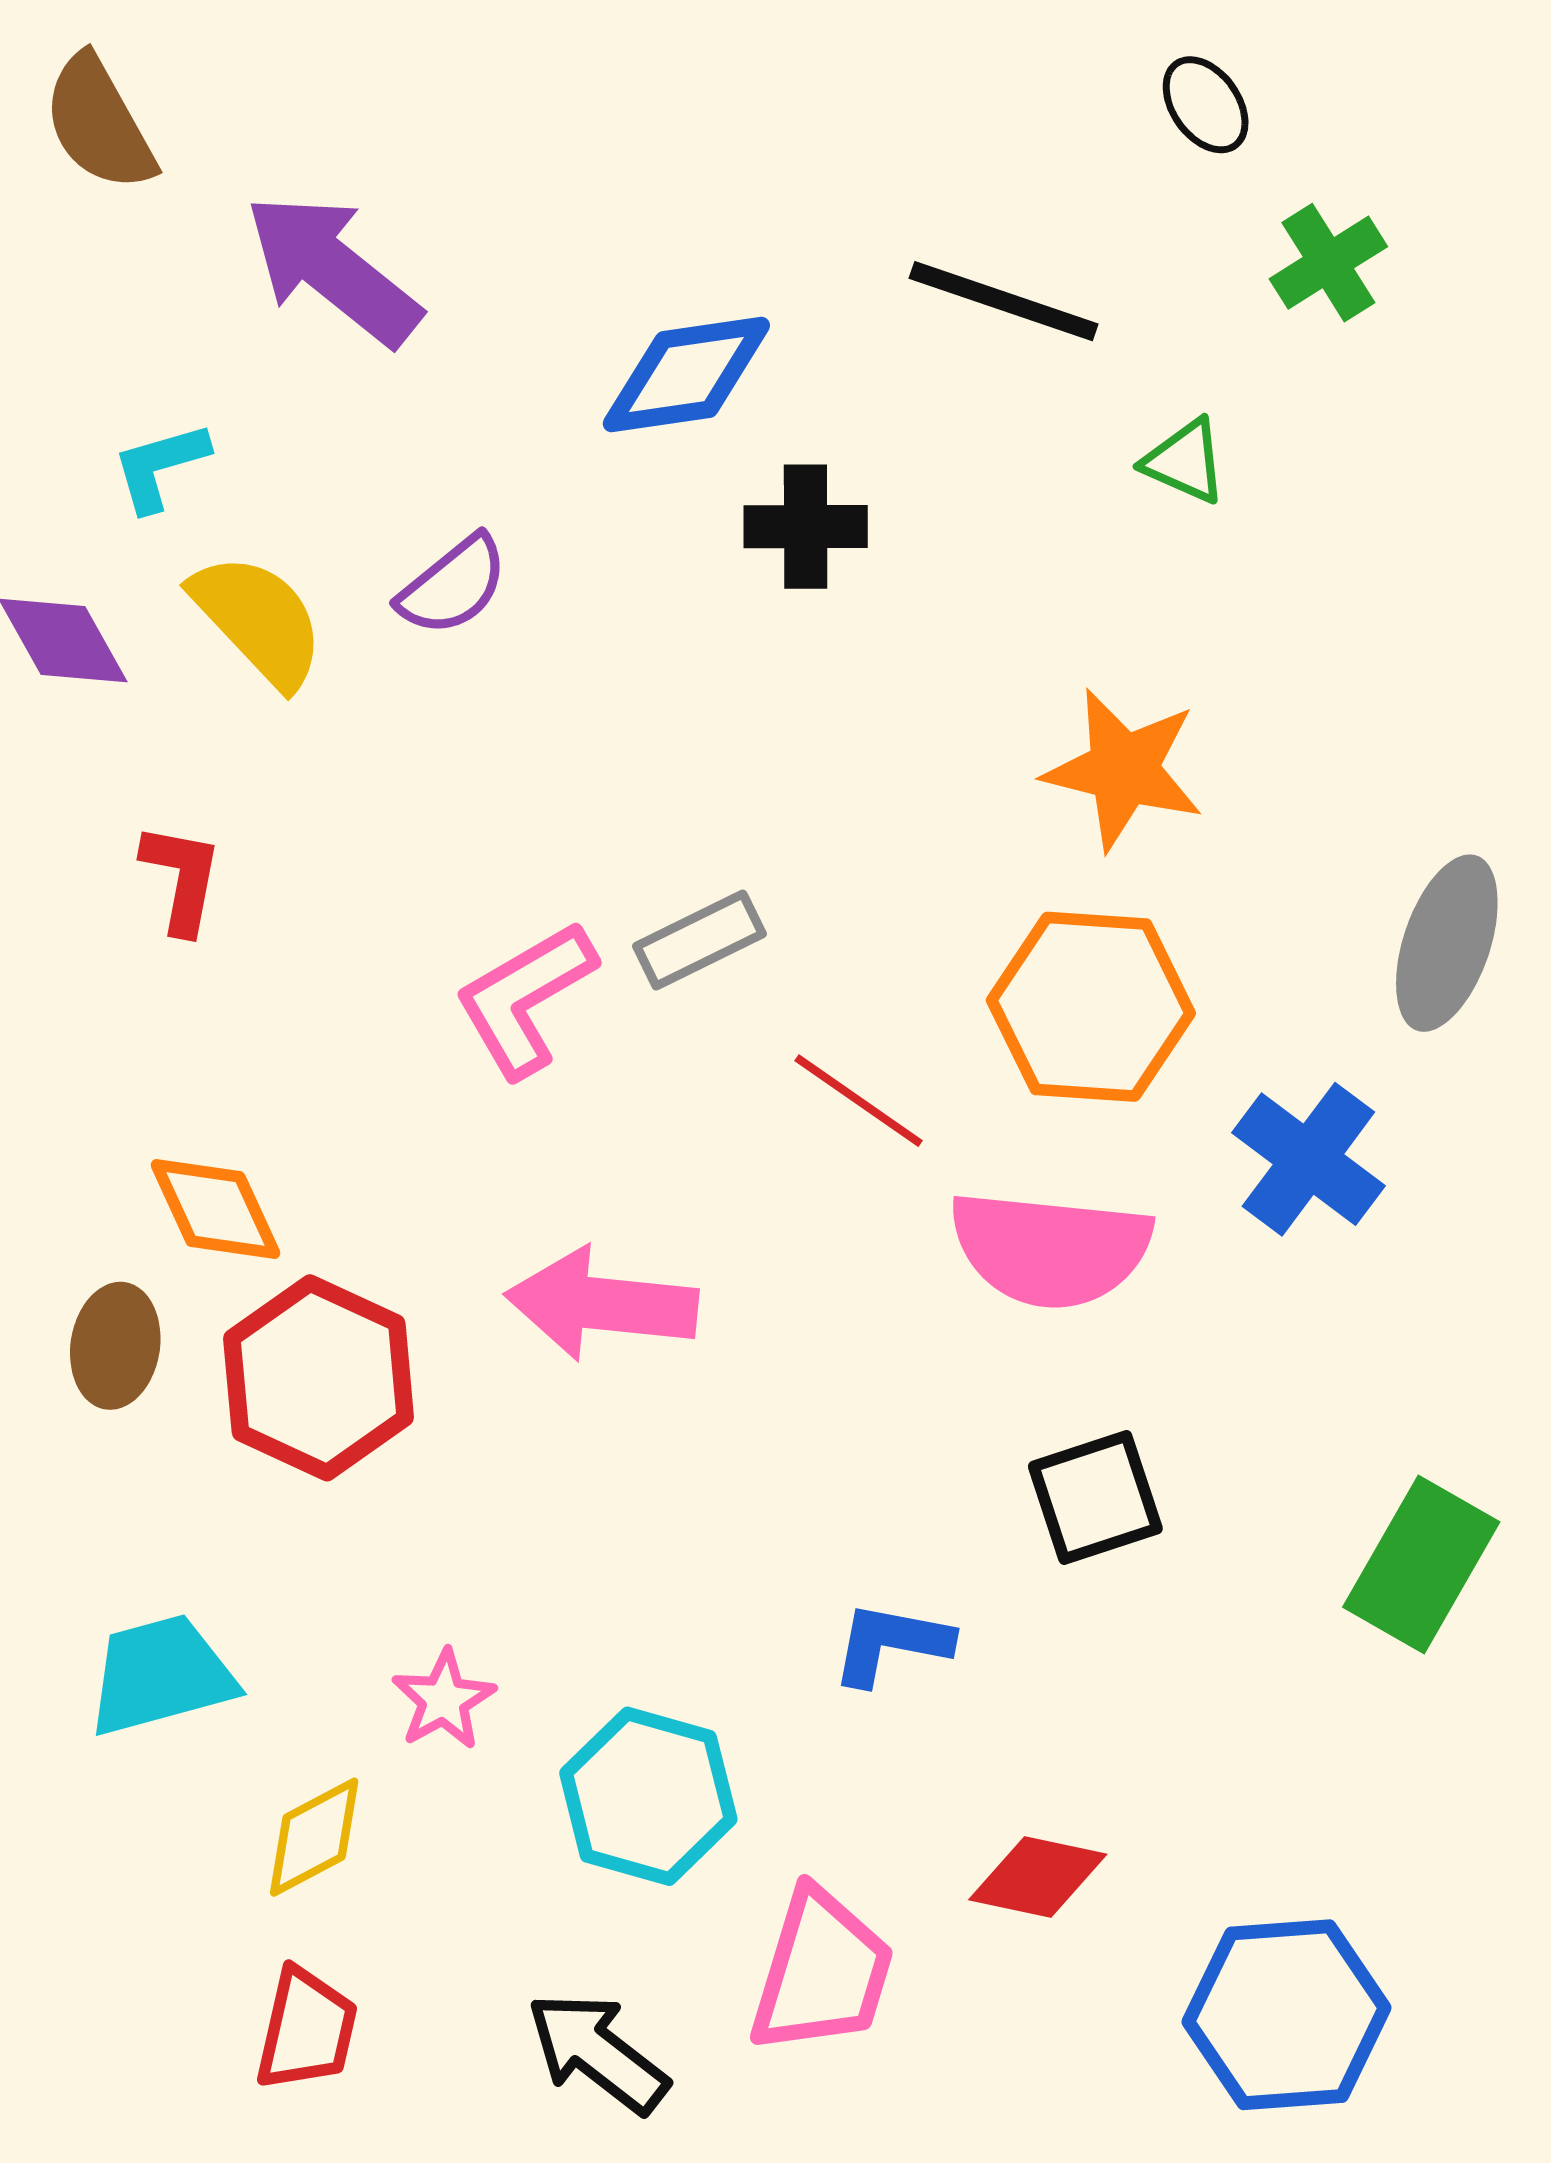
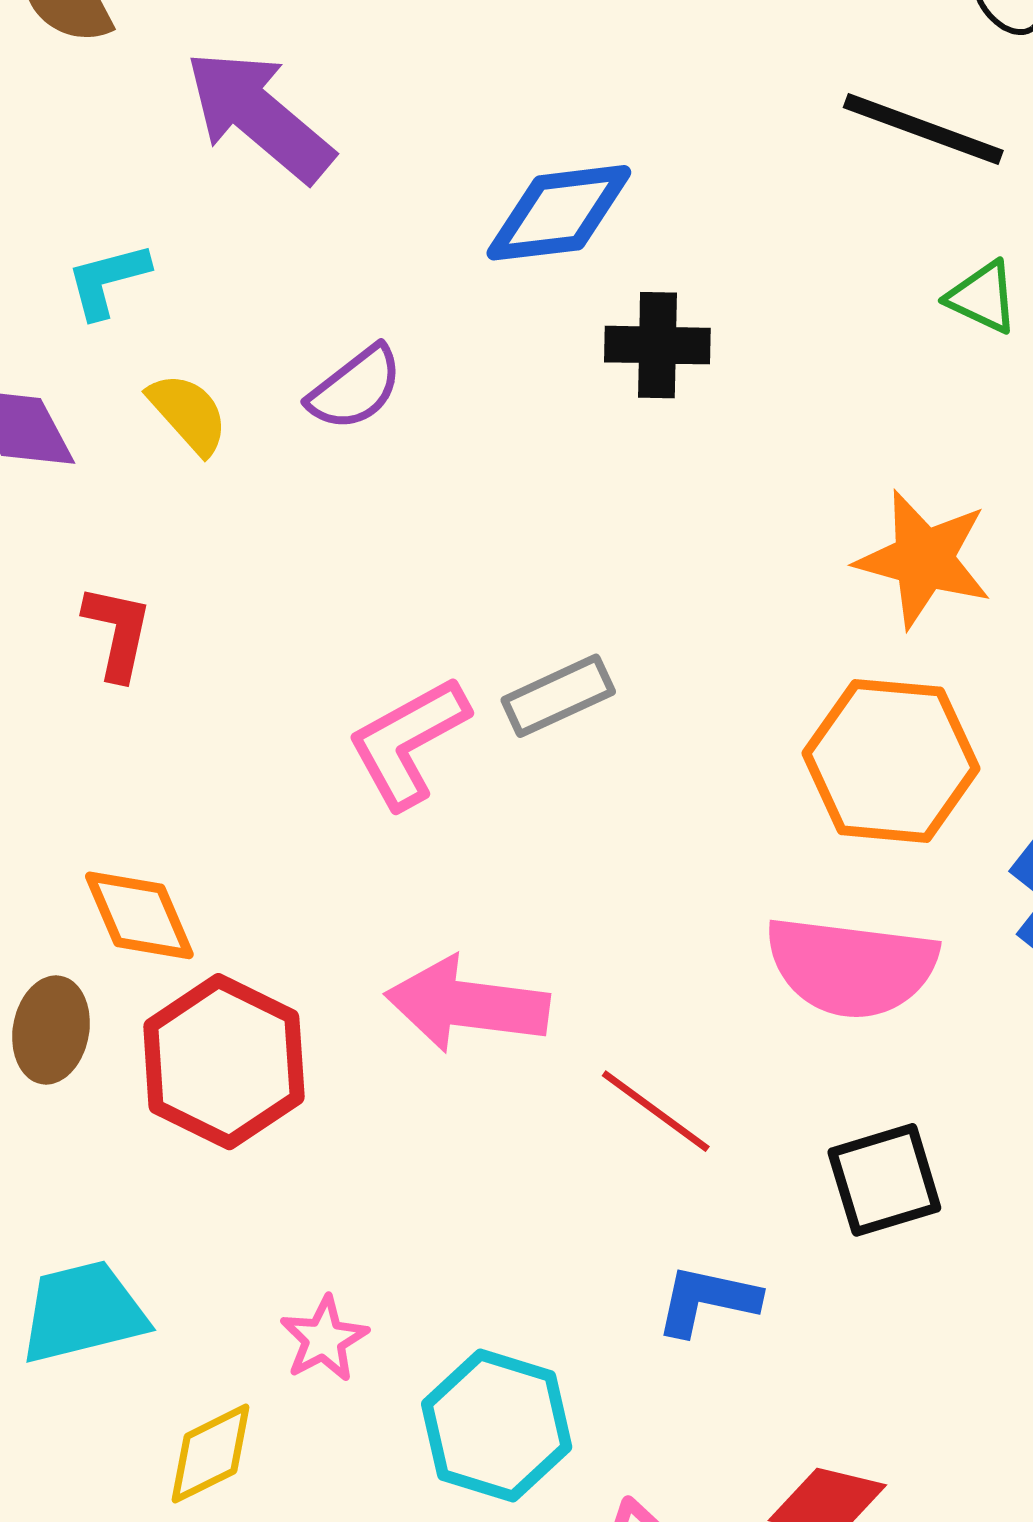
black line: (1004, 301) -> (923, 129), moved
yellow semicircle: (258, 620) -> (188, 413), size x0.7
red line: (859, 1101) -> (656, 1111), moved

